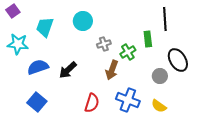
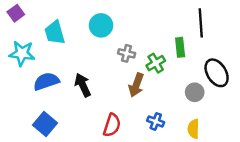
cyan trapezoid: (45, 27) -> (55, 33), turned -35
gray cross: (104, 44) -> (127, 53), turned 32
black arrow: (68, 70) -> (83, 85), turned 108
blue cross: (128, 100) -> (156, 121), size x0.6
yellow semicircle: (159, 106) -> (193, 129), turned 56

